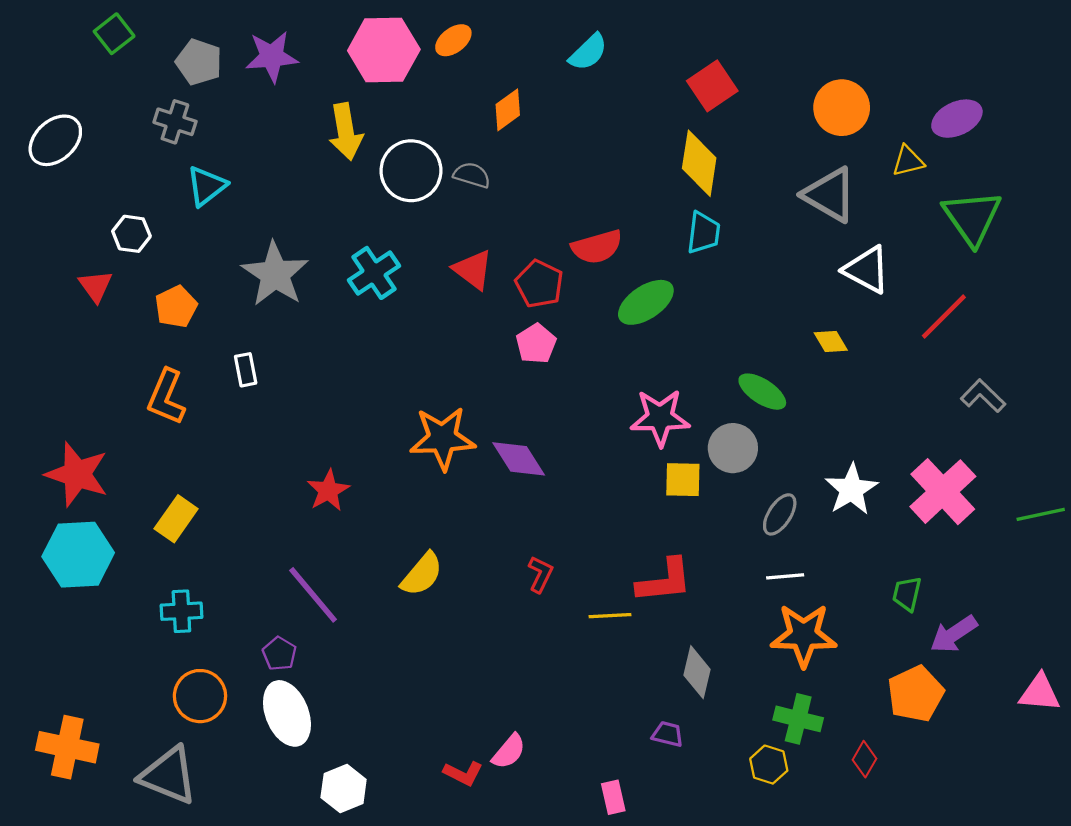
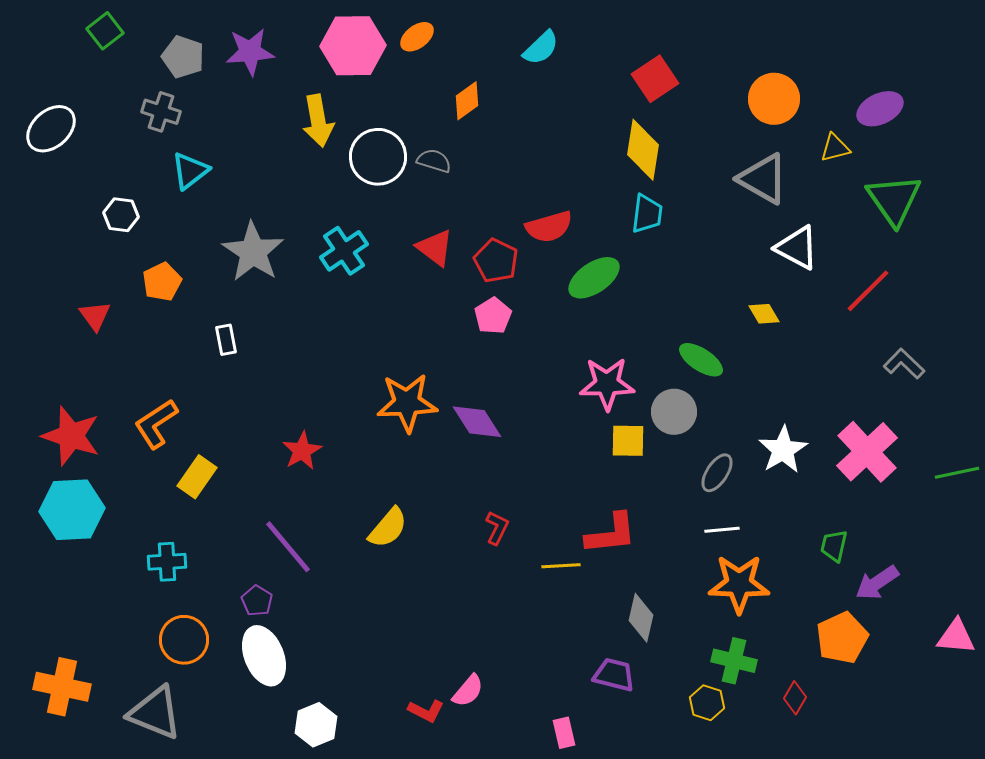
red triangle: (96, 286) -> (95, 316), moved
orange L-shape: (166, 397) -> (156, 424), moved, turned 34
yellow rectangle: (176, 519) -> (197, 477), moved
purple trapezoid: (668, 734) -> (614, 675), size x1.4

